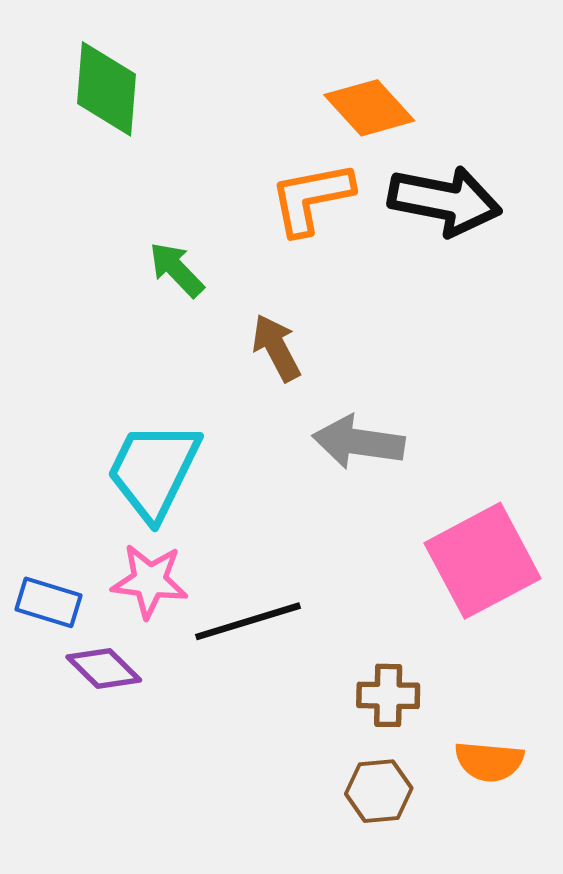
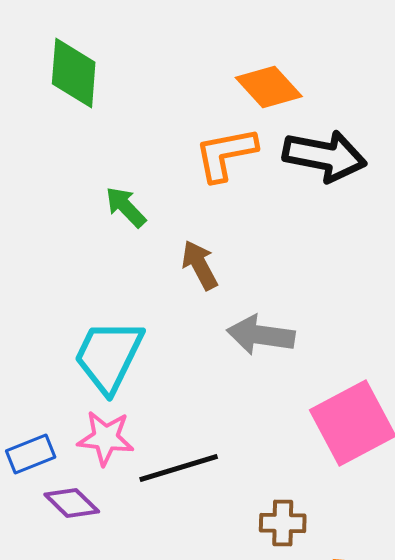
blue rectangle: (49, 602) -> (31, 454), turned -39

